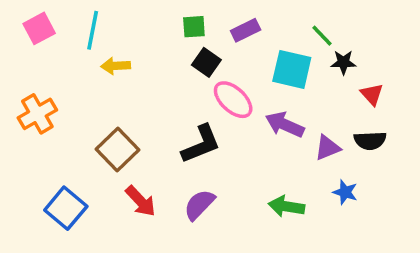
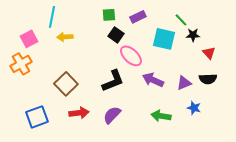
pink square: (39, 28) -> (29, 39), moved
purple arrow: (285, 125) -> (153, 80), moved
red arrow: (141, 201) -> (79, 113), turned -54
blue square: (66, 208) -> (37, 117), turned 30

